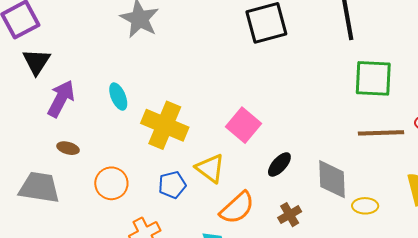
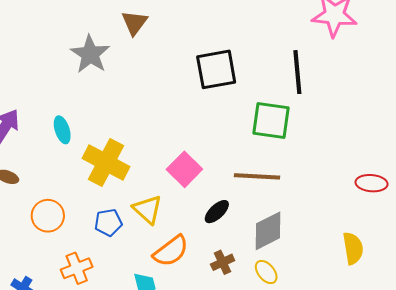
green square: (373, 78) -> (271, 121), moved
brown line: (381, 133) -> (257, 176), moved
gray diamond: (332, 179) -> (268, 231), turned 60
yellow ellipse: (365, 206) -> (266, 272), moved, turned 45

